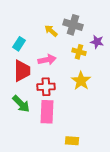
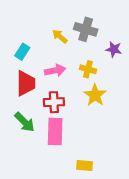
yellow cross: (79, 52) -> (88, 69), moved

